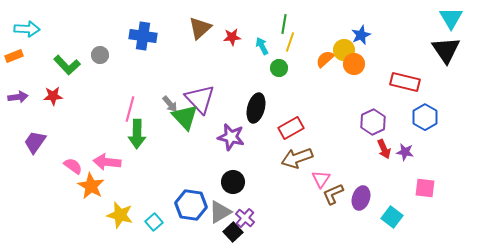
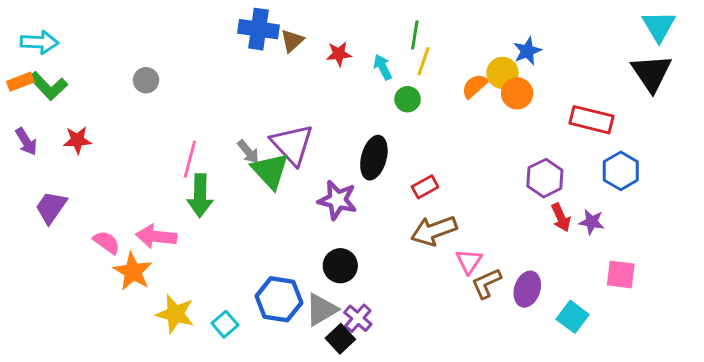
brown triangle: (200, 28) -> (292, 41), size x0.7
blue cross: (143, 36) -> (259, 29), moved
green L-shape: (67, 65) -> (48, 86), moved
purple arrow: (18, 97) -> (26, 142), turned 66
red rectangle: (291, 128) -> (425, 187), size x0.7

